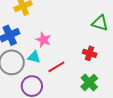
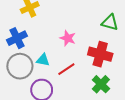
pink star: (43, 40) -> (68, 38), moved
red cross: (90, 53) -> (100, 54), size x1.6

